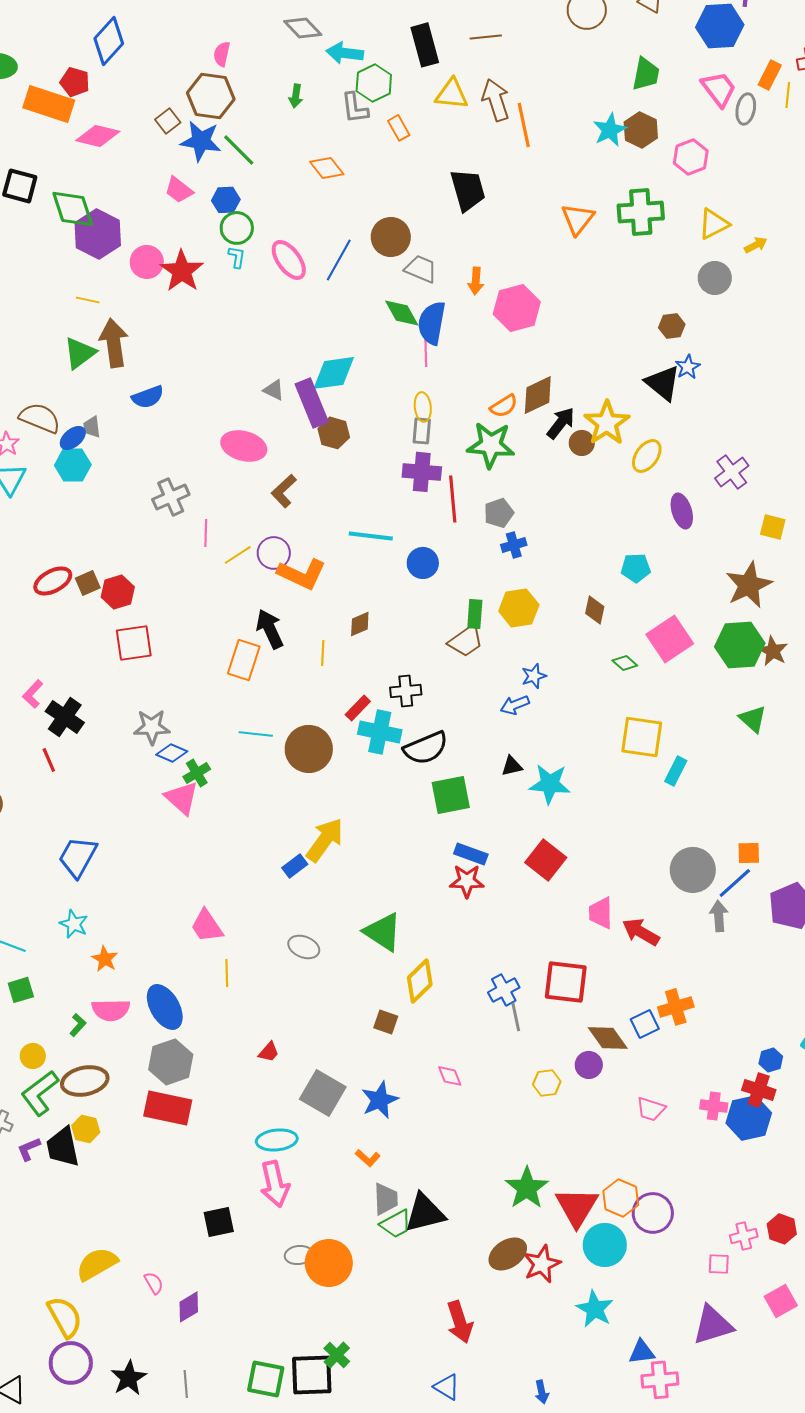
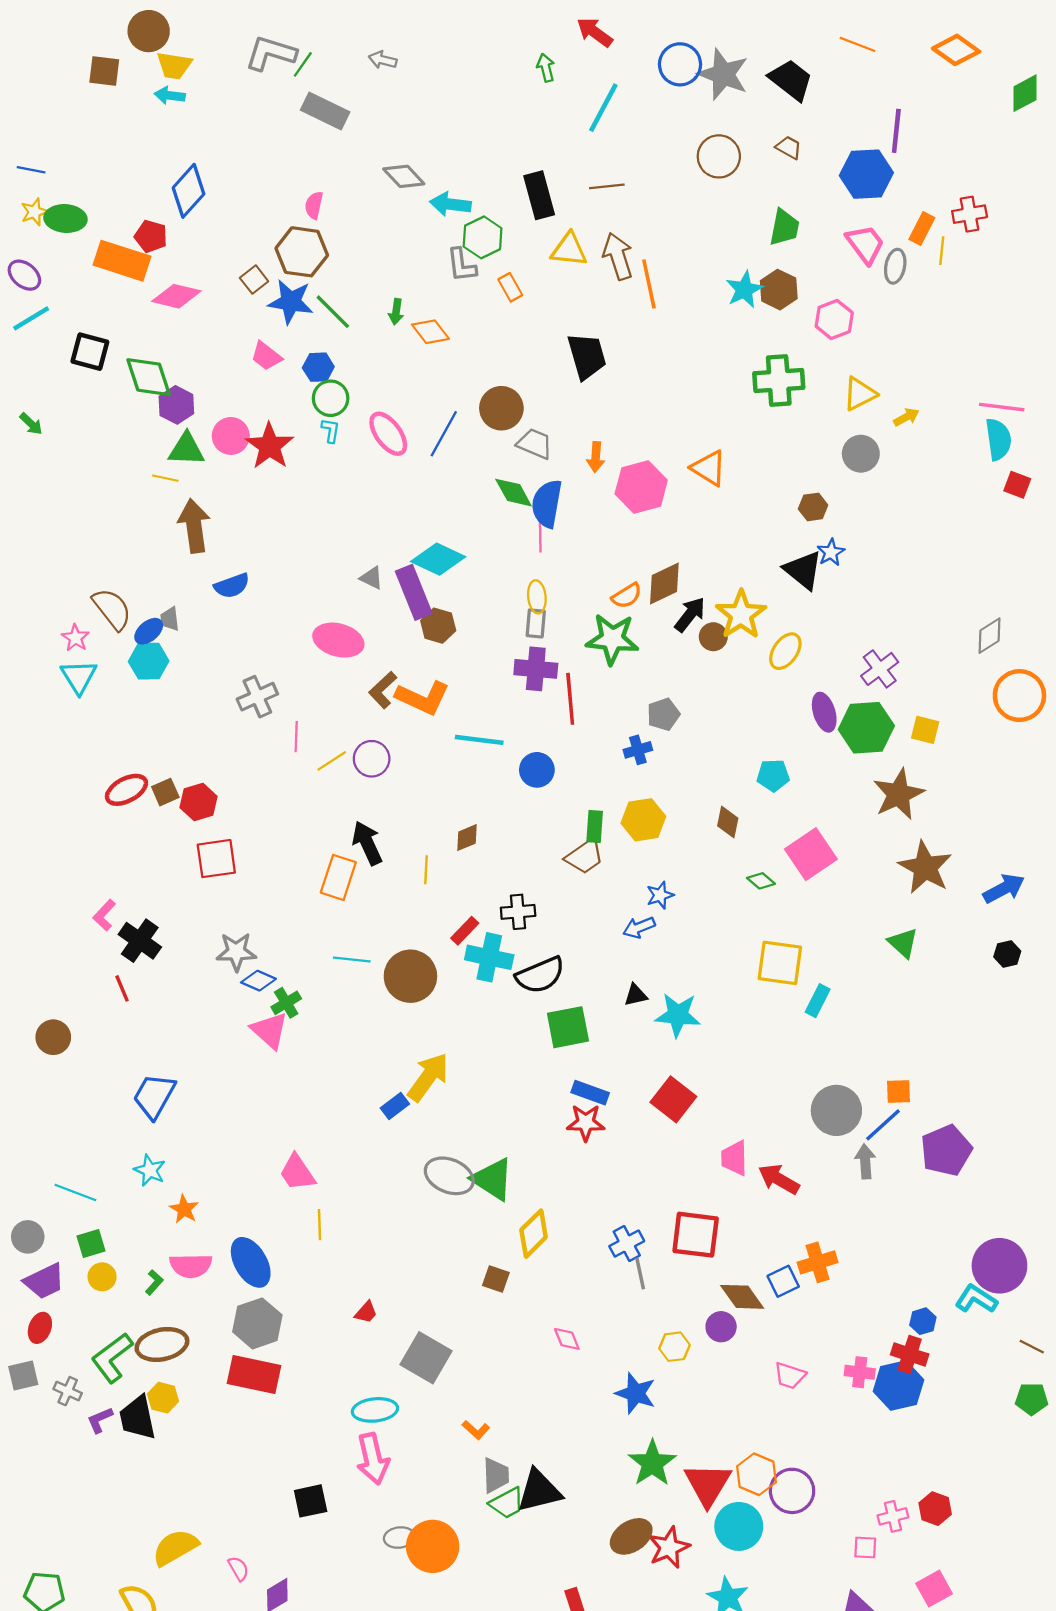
green arrow: (296, 96) -> (396, 312), moved
orange triangle: (578, 219) -> (709, 468), moved, turned -36
purple hexagon: (98, 234) -> (176, 405), size x0.7
green triangle: (80, 353) -> (186, 449), moved, turned 39
cyan diamond: (334, 373) -> (438, 559), turned 33
brown semicircle: (40, 418) -> (112, 609), turned 30
gray pentagon: (499, 513) -> (663, 714), moved
orange L-shape: (302, 574) -> (423, 698), moved
green hexagon: (740, 645) -> (866, 728), moved
brown star: (773, 651) -> (925, 867), size x1.6
gray ellipse: (304, 947) -> (449, 1176), moved, size x1.4
yellow circle: (33, 1056) -> (102, 1277), moved
blue star: (380, 1100) -> (636, 1393), moved, turned -30

